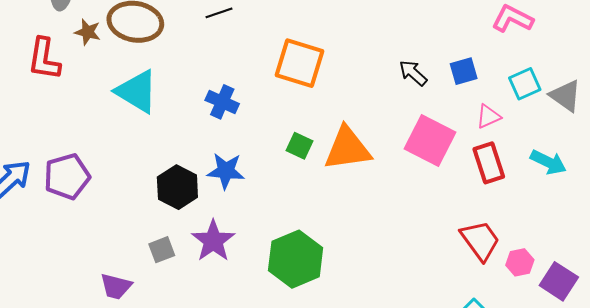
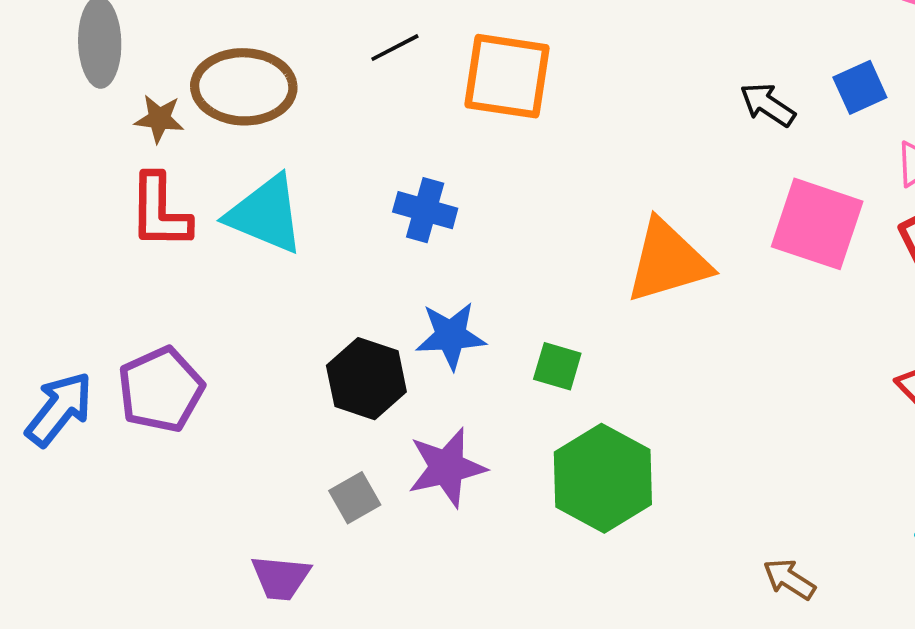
red L-shape: (44, 59) -> (160, 212), moved
orange square: (299, 63) -> (507, 76), moved
green square: (299, 146) -> (557, 366), moved
purple star: (213, 241) -> (447, 468), turned 30

